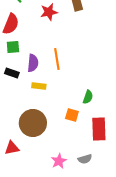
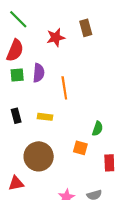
purple semicircle: (33, 63) -> (39, 73), moved
black rectangle: (12, 73) -> (16, 116), moved, turned 56
red rectangle: (99, 129) -> (109, 163), size x0.7

